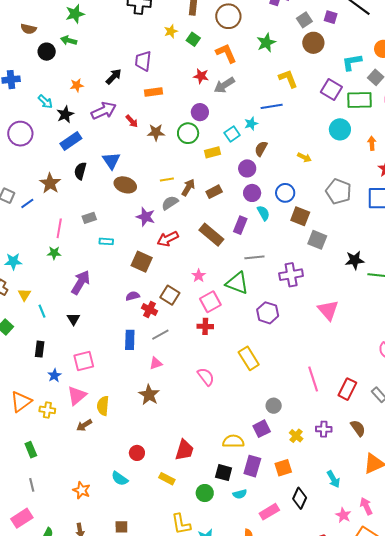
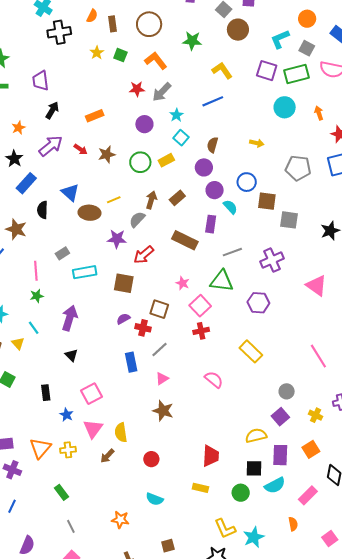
green star: (266, 43) -> (192, 41), turned -30
purple trapezoid: (143, 61) -> (40, 81), moved
cyan star: (251, 124) -> (176, 115), moved
green circle: (188, 133) -> (140, 162), moved
yellow line: (167, 180) -> (114, 200), moved
cyan rectangle: (106, 241) -> (85, 272), size x1.6
cyan line: (42, 311) -> (34, 328), moved
red circle: (137, 453) -> (151, 459), moved
cyan semicircle: (240, 494) -> (275, 485), size x1.5

